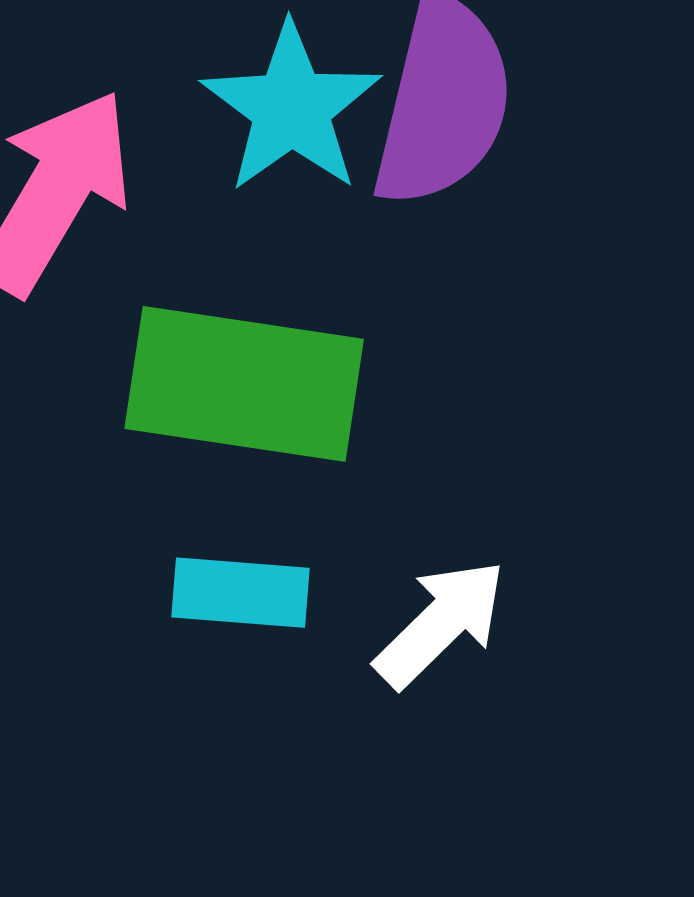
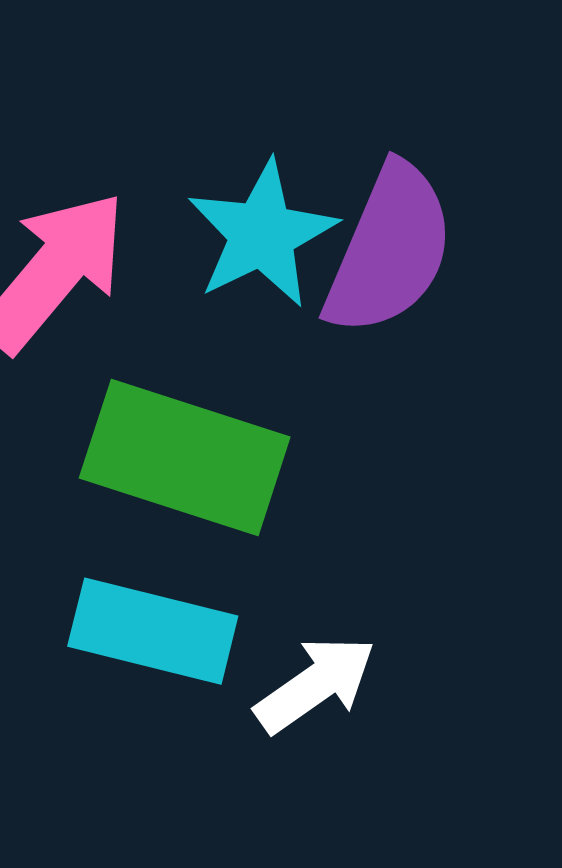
cyan rectangle: (241, 593) -> (153, 631), size x1.4

